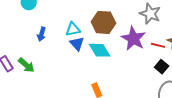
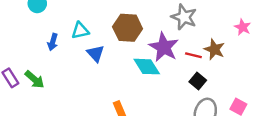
cyan triangle: (73, 29) -> (80, 31), moved
cyan diamond: (100, 50) -> (147, 67), moved

